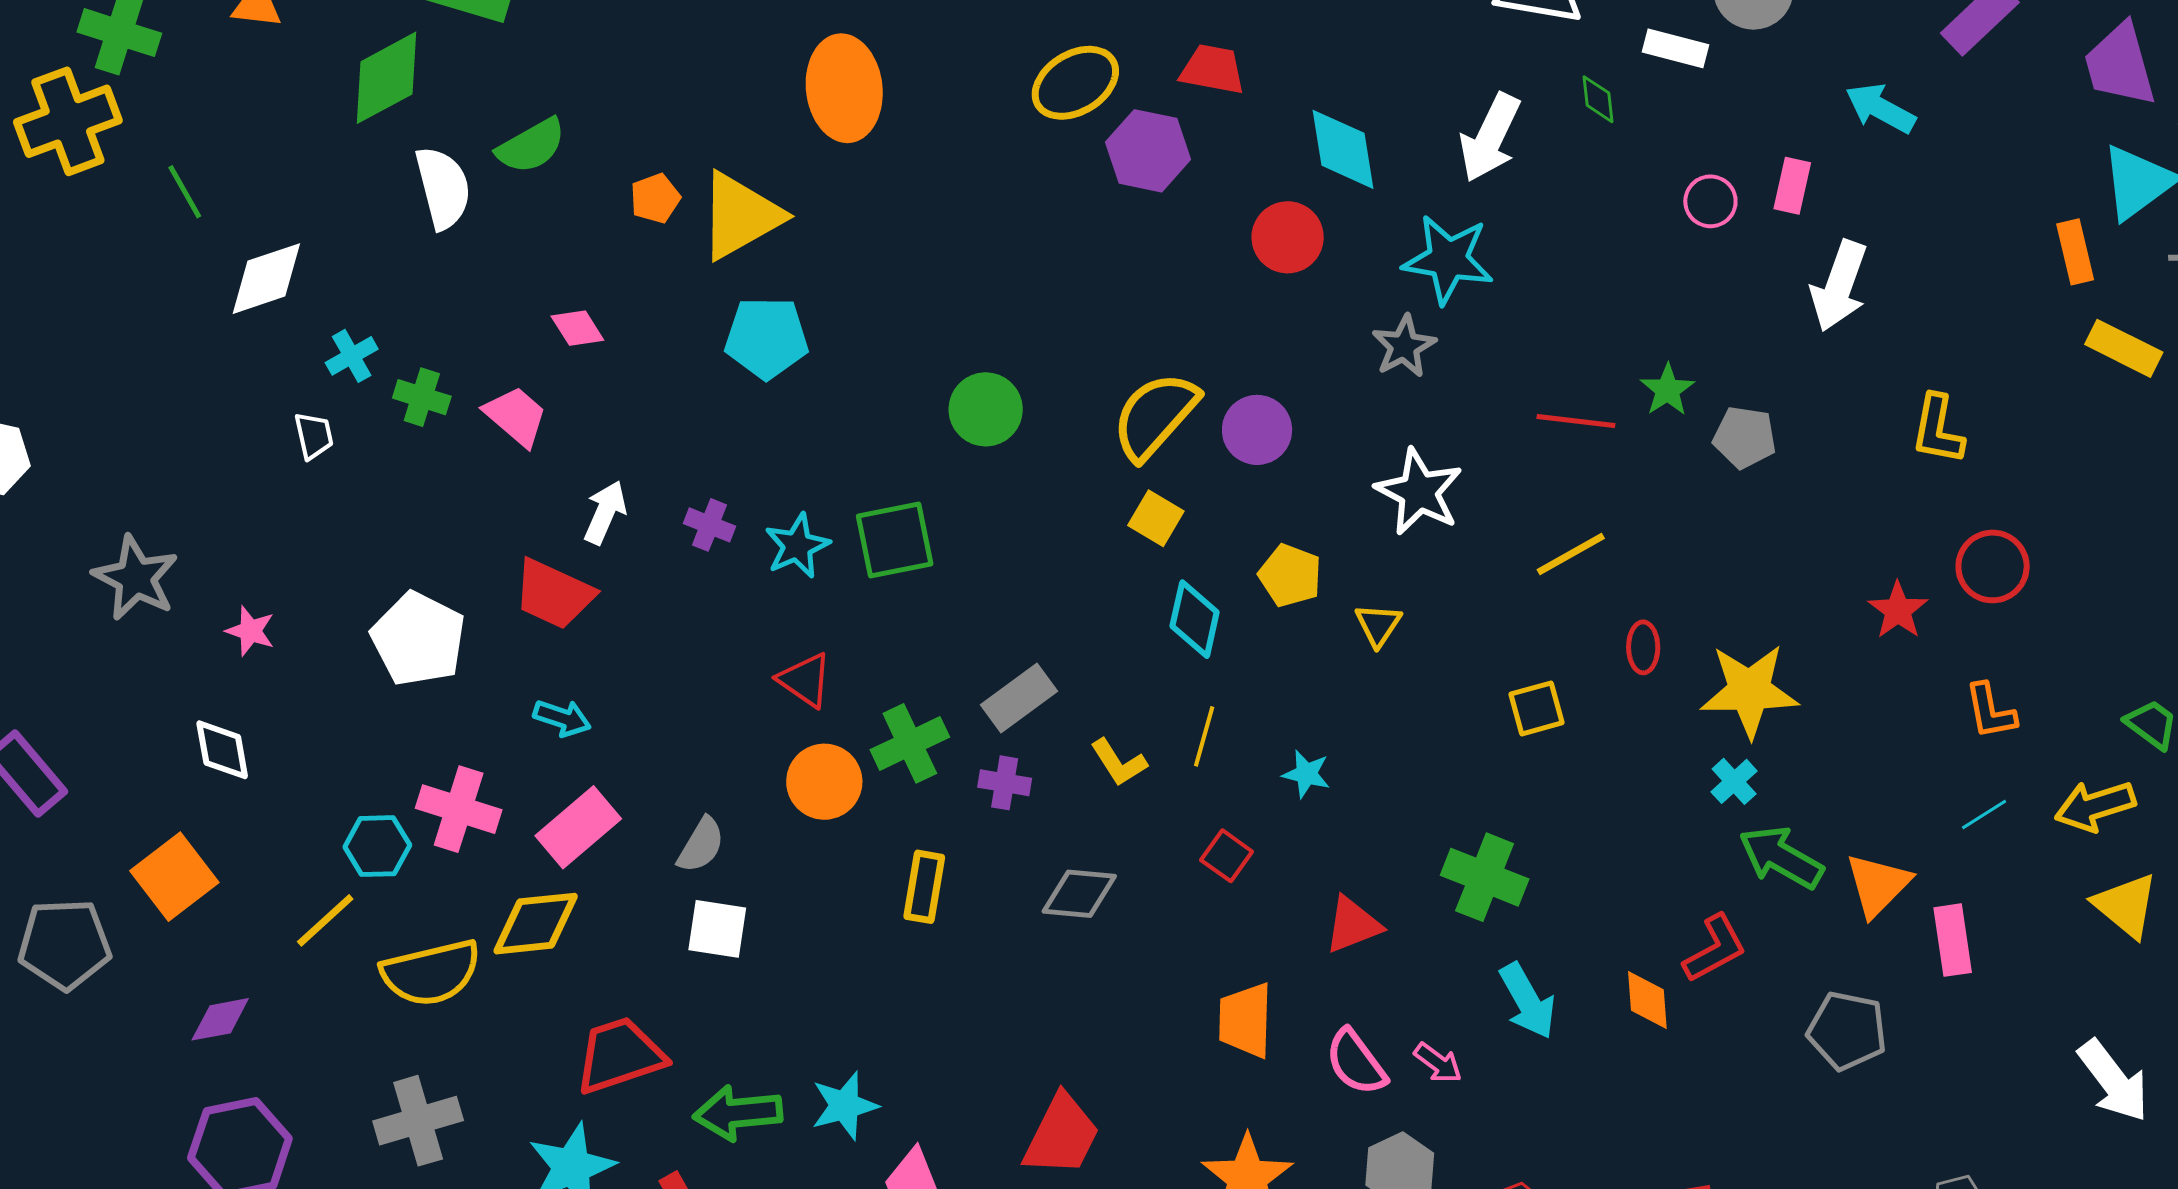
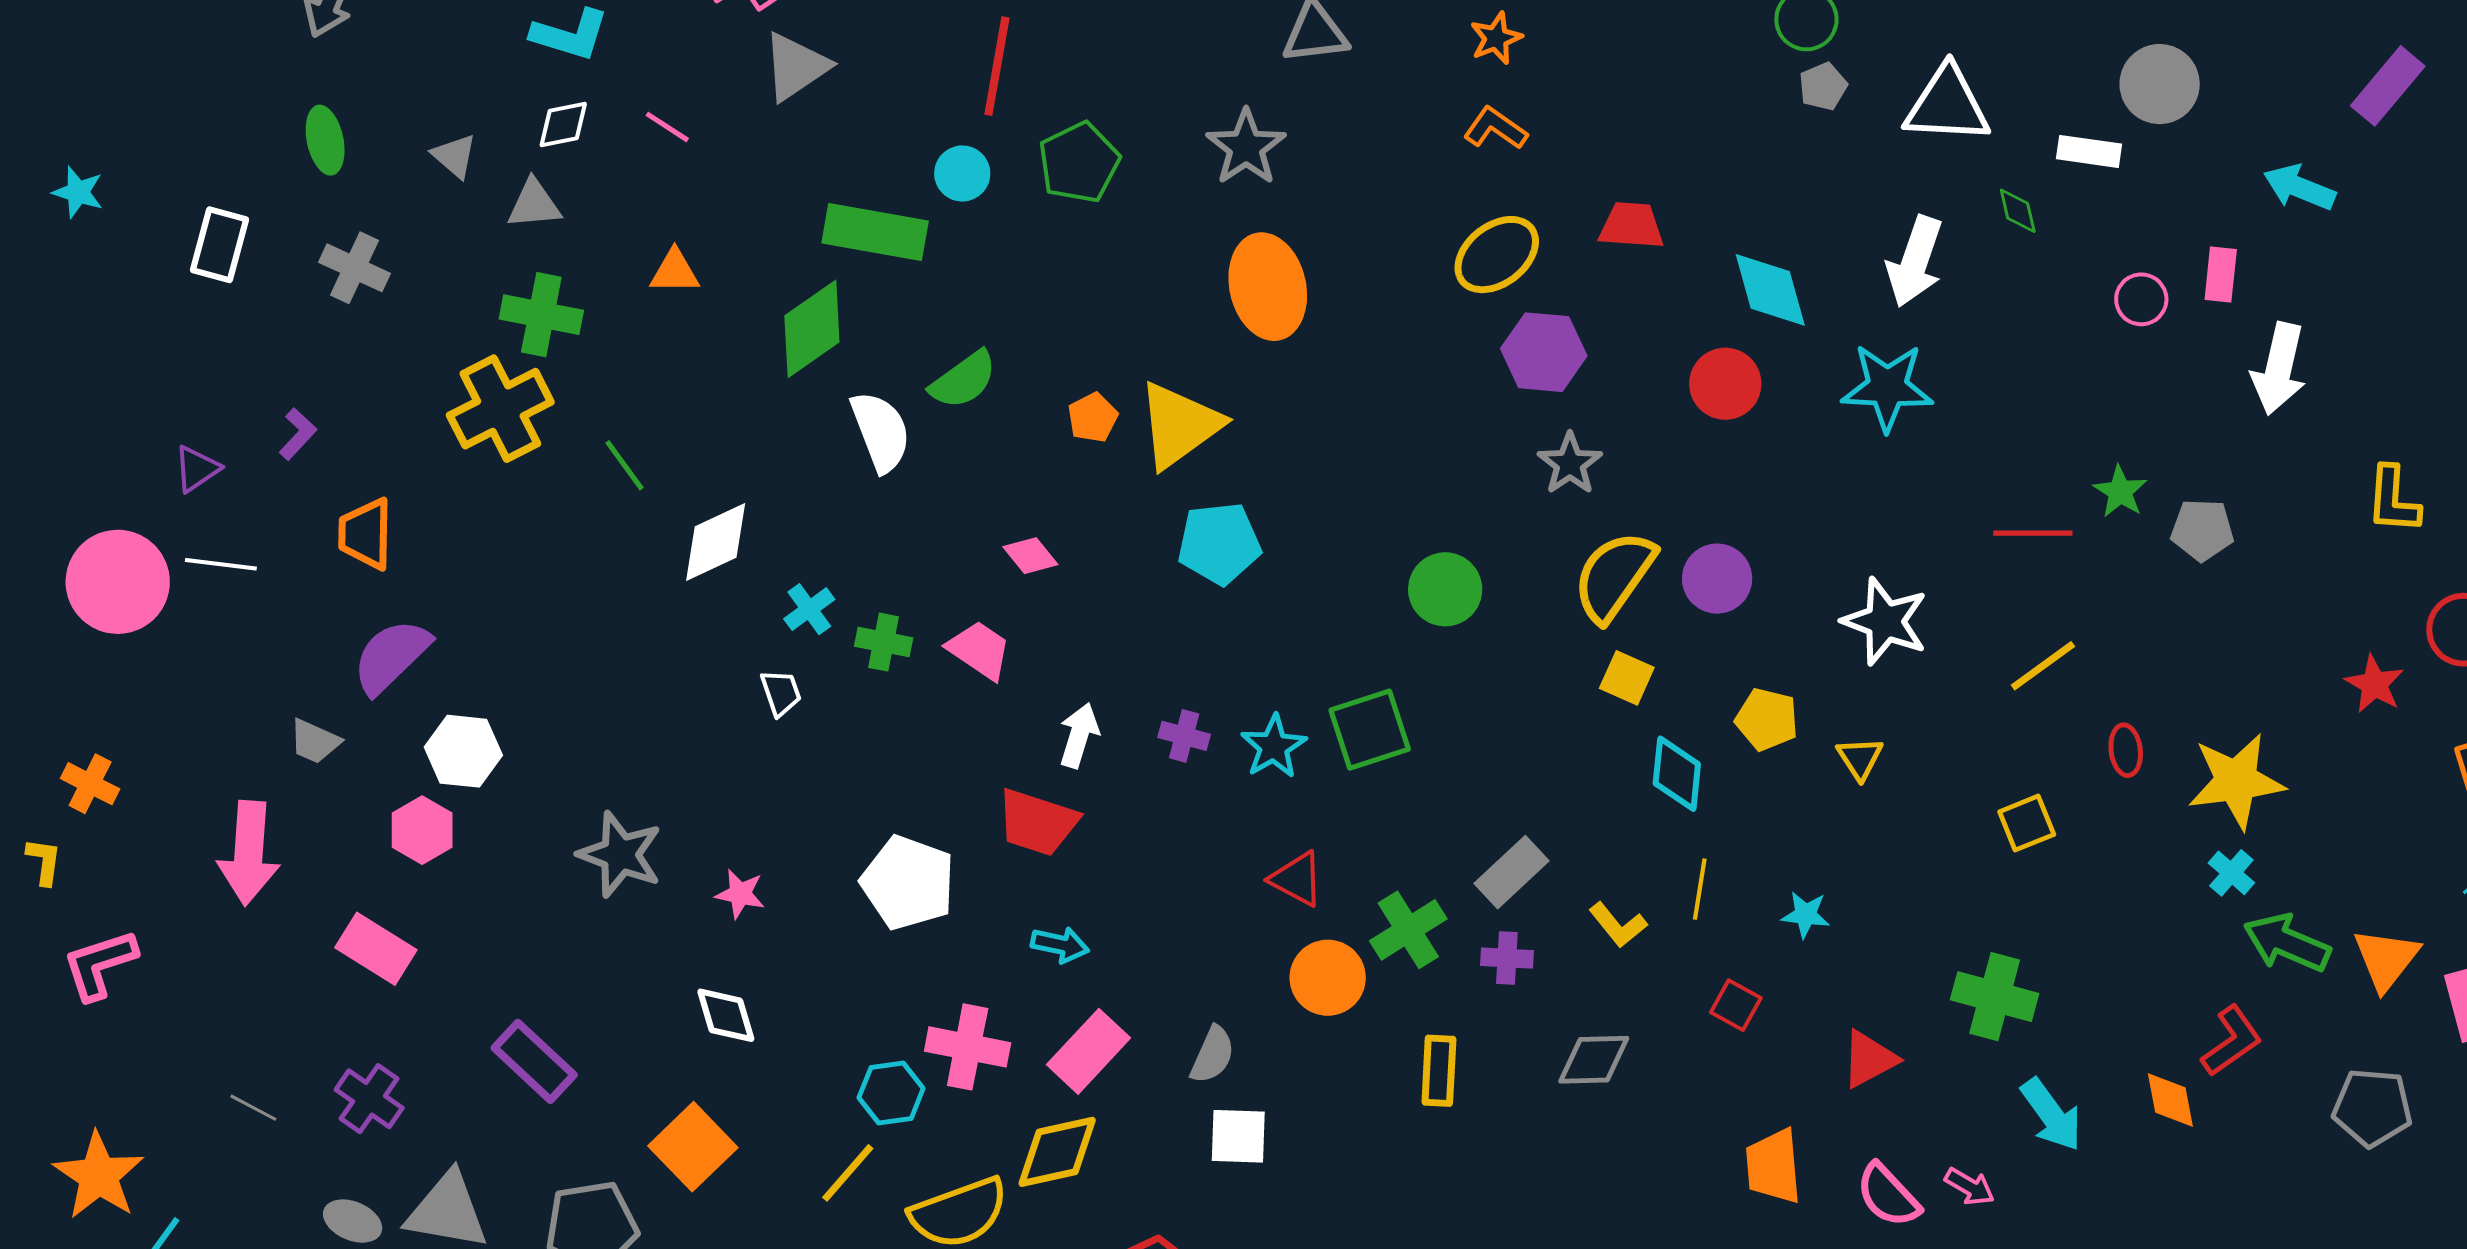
purple hexagon: (1148, 151) -> (1544, 352), moved
gray star: (1404, 346) -> (1570, 464), moved

